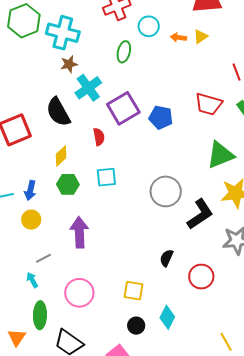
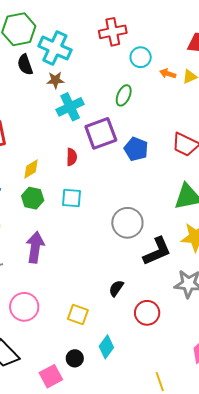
green ellipse: (124, 52) -> (124, 95), moved
black semicircle: (58, 112) -> (25, 65), moved, size x0.7
black circle: (136, 326) -> (75, 358), moved

